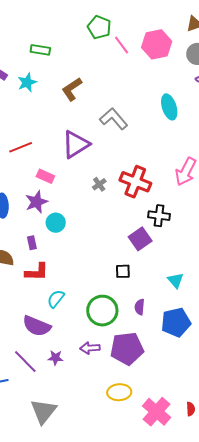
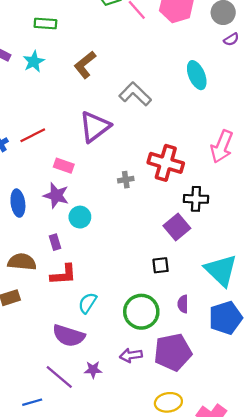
gray cross: (99, 184) -> (126, 180), moved, turned 32
purple star: (36, 202) -> (56, 196), turned -30
cyan triangle: (176, 280) -> (221, 270), size x1.8

